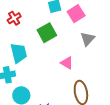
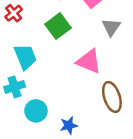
pink triangle: (67, 63) -> (89, 61), size x1.5

